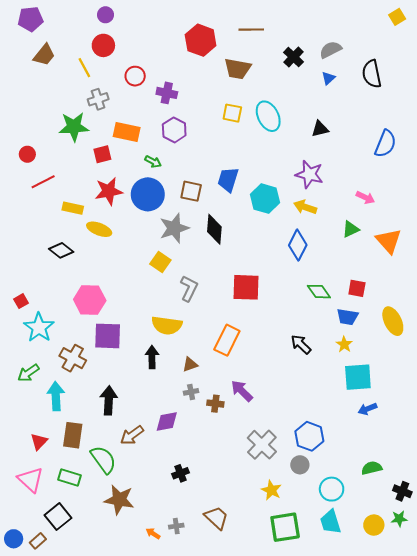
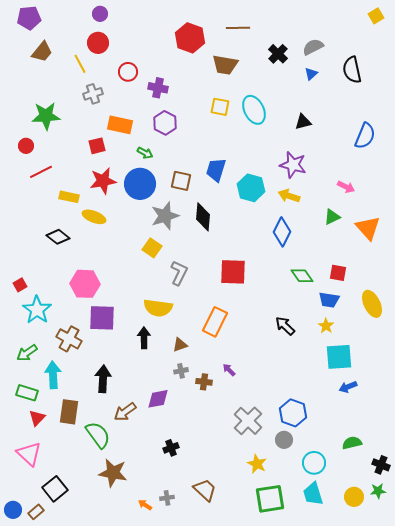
green star: (74, 127) -> (46, 116), moved
purple arrow: (242, 391) -> (229, 370), size x0.6
green rectangle: (70, 477) -> (27, 393), moved

